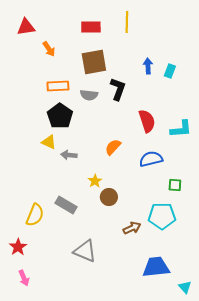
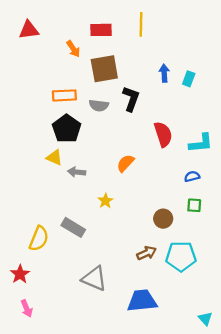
orange arrow: (49, 49) -> (73, 49), moved
blue semicircle: (151, 159) -> (192, 176), moved, size x0.6
brown circle: (109, 197) -> (163, 219), moved
cyan pentagon: (162, 216) -> (181, 256), moved
blue trapezoid: (156, 267) -> (142, 301), moved

